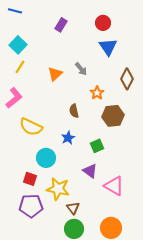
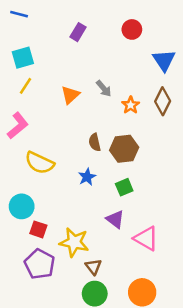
cyan square: (18, 45) -> (23, 58), turned 30
blue triangle: (108, 47) -> (164, 60), moved
orange star: (97, 93) -> (131, 105), moved
brown hexagon: (113, 116) -> (124, 149), moved
cyan circle: (46, 158) -> (22, 206), moved
purple pentagon: (31, 206) -> (40, 264), turned 30

